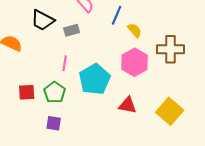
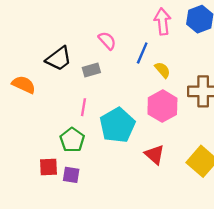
black trapezoid: (43, 20) -> (59, 59), turned -65
red square: (27, 92) -> (49, 167), moved
red triangle: (128, 105) -> (155, 155), turned 30

